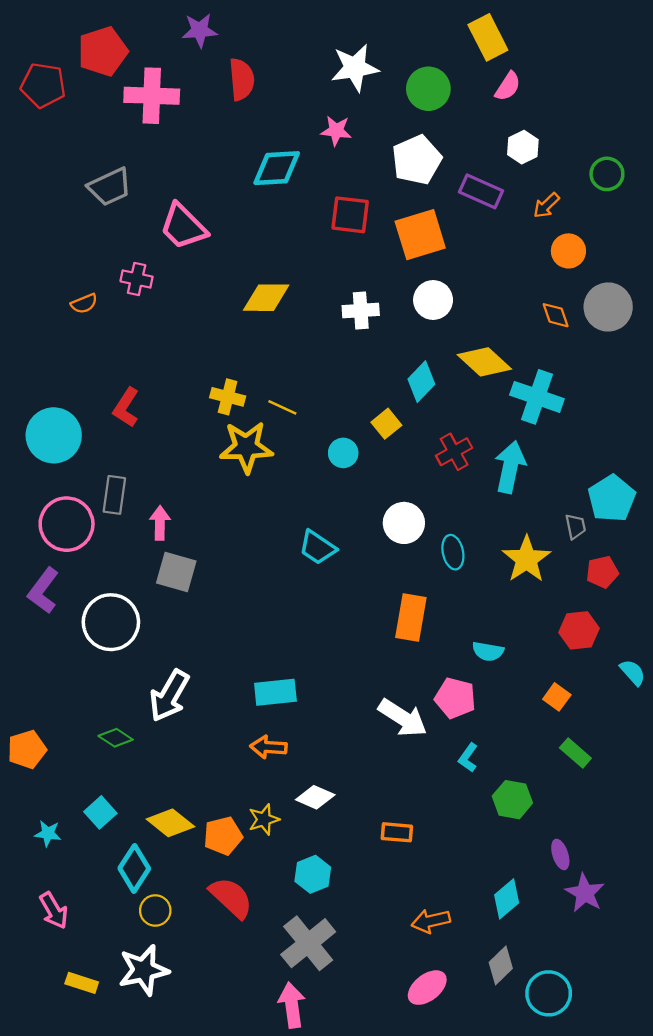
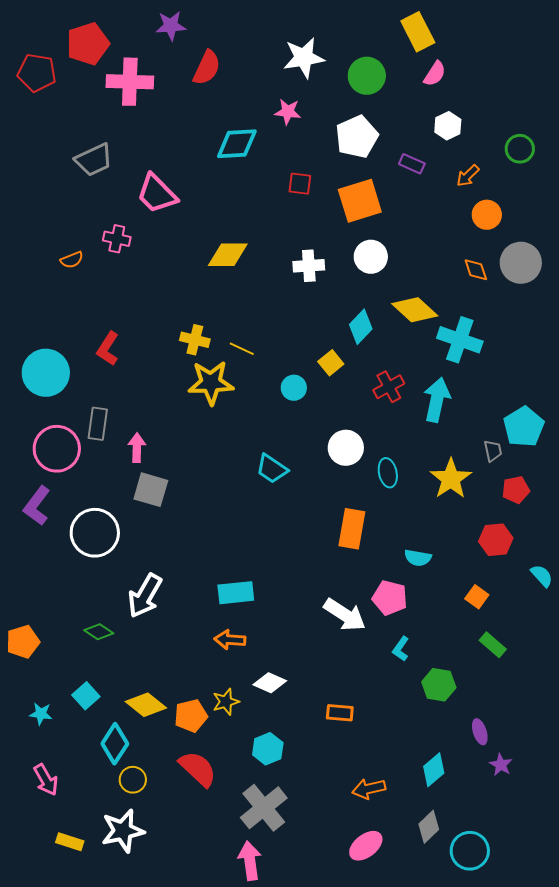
red semicircle: (242, 79) -> (207, 68), turned 30
purple rectangle: (481, 191) -> (412, 164), size x0.7
red square: (350, 215) -> (300, 184), size x0.7
purple star: (585, 893) -> (501, 765), size x0.7

